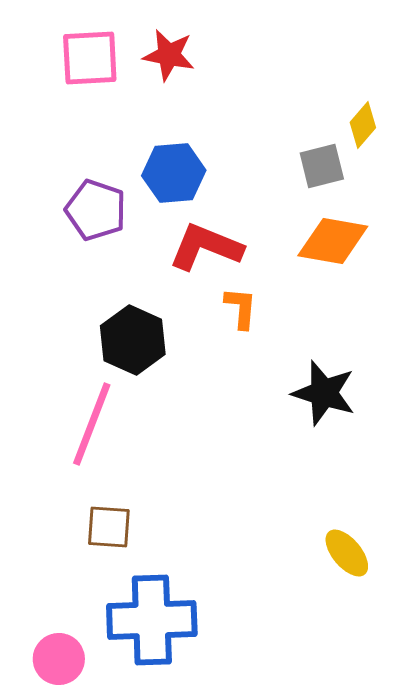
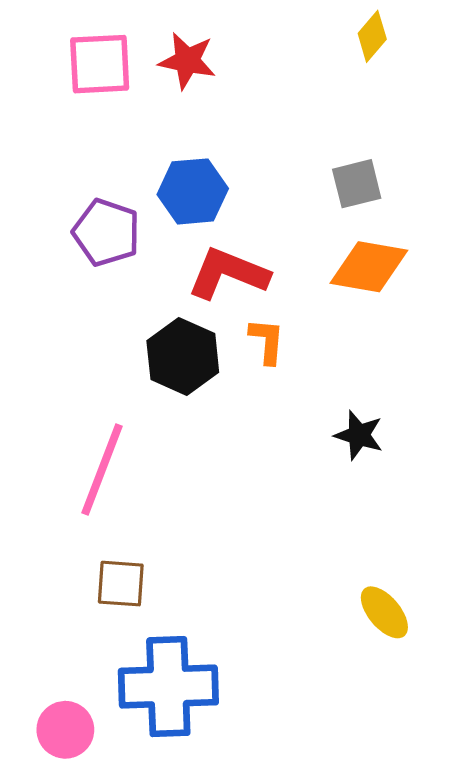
yellow diamond: (363, 125) -> (372, 36), moved
black hexagon: (133, 340) -> (183, 356), moved
black star: (324, 393) -> (359, 435), size x0.7

